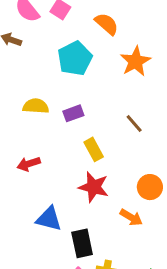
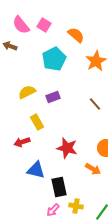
yellow semicircle: (36, 106) -> (27, 92), turned -30
yellow rectangle: (94, 149) -> (37, 122), moved
red arrow: (29, 164) -> (22, 142), moved

